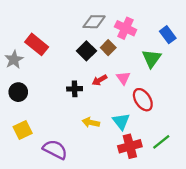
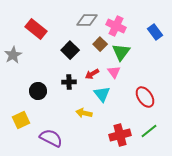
red rectangle: (37, 44) -> (36, 29), moved
black square: (86, 51) -> (70, 50), moved
green triangle: (152, 58) -> (121, 52), moved
black circle: (18, 92) -> (38, 91), moved
red ellipse: (143, 100) -> (145, 97), moved
cyan triangle: (121, 121) -> (102, 94), moved

